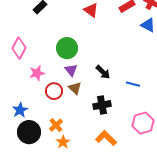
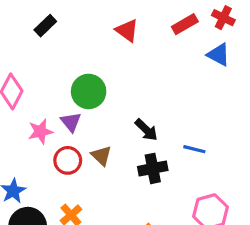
purple triangle: (71, 70) -> (71, 122), moved
black cross: (102, 105) -> (153, 168), moved

